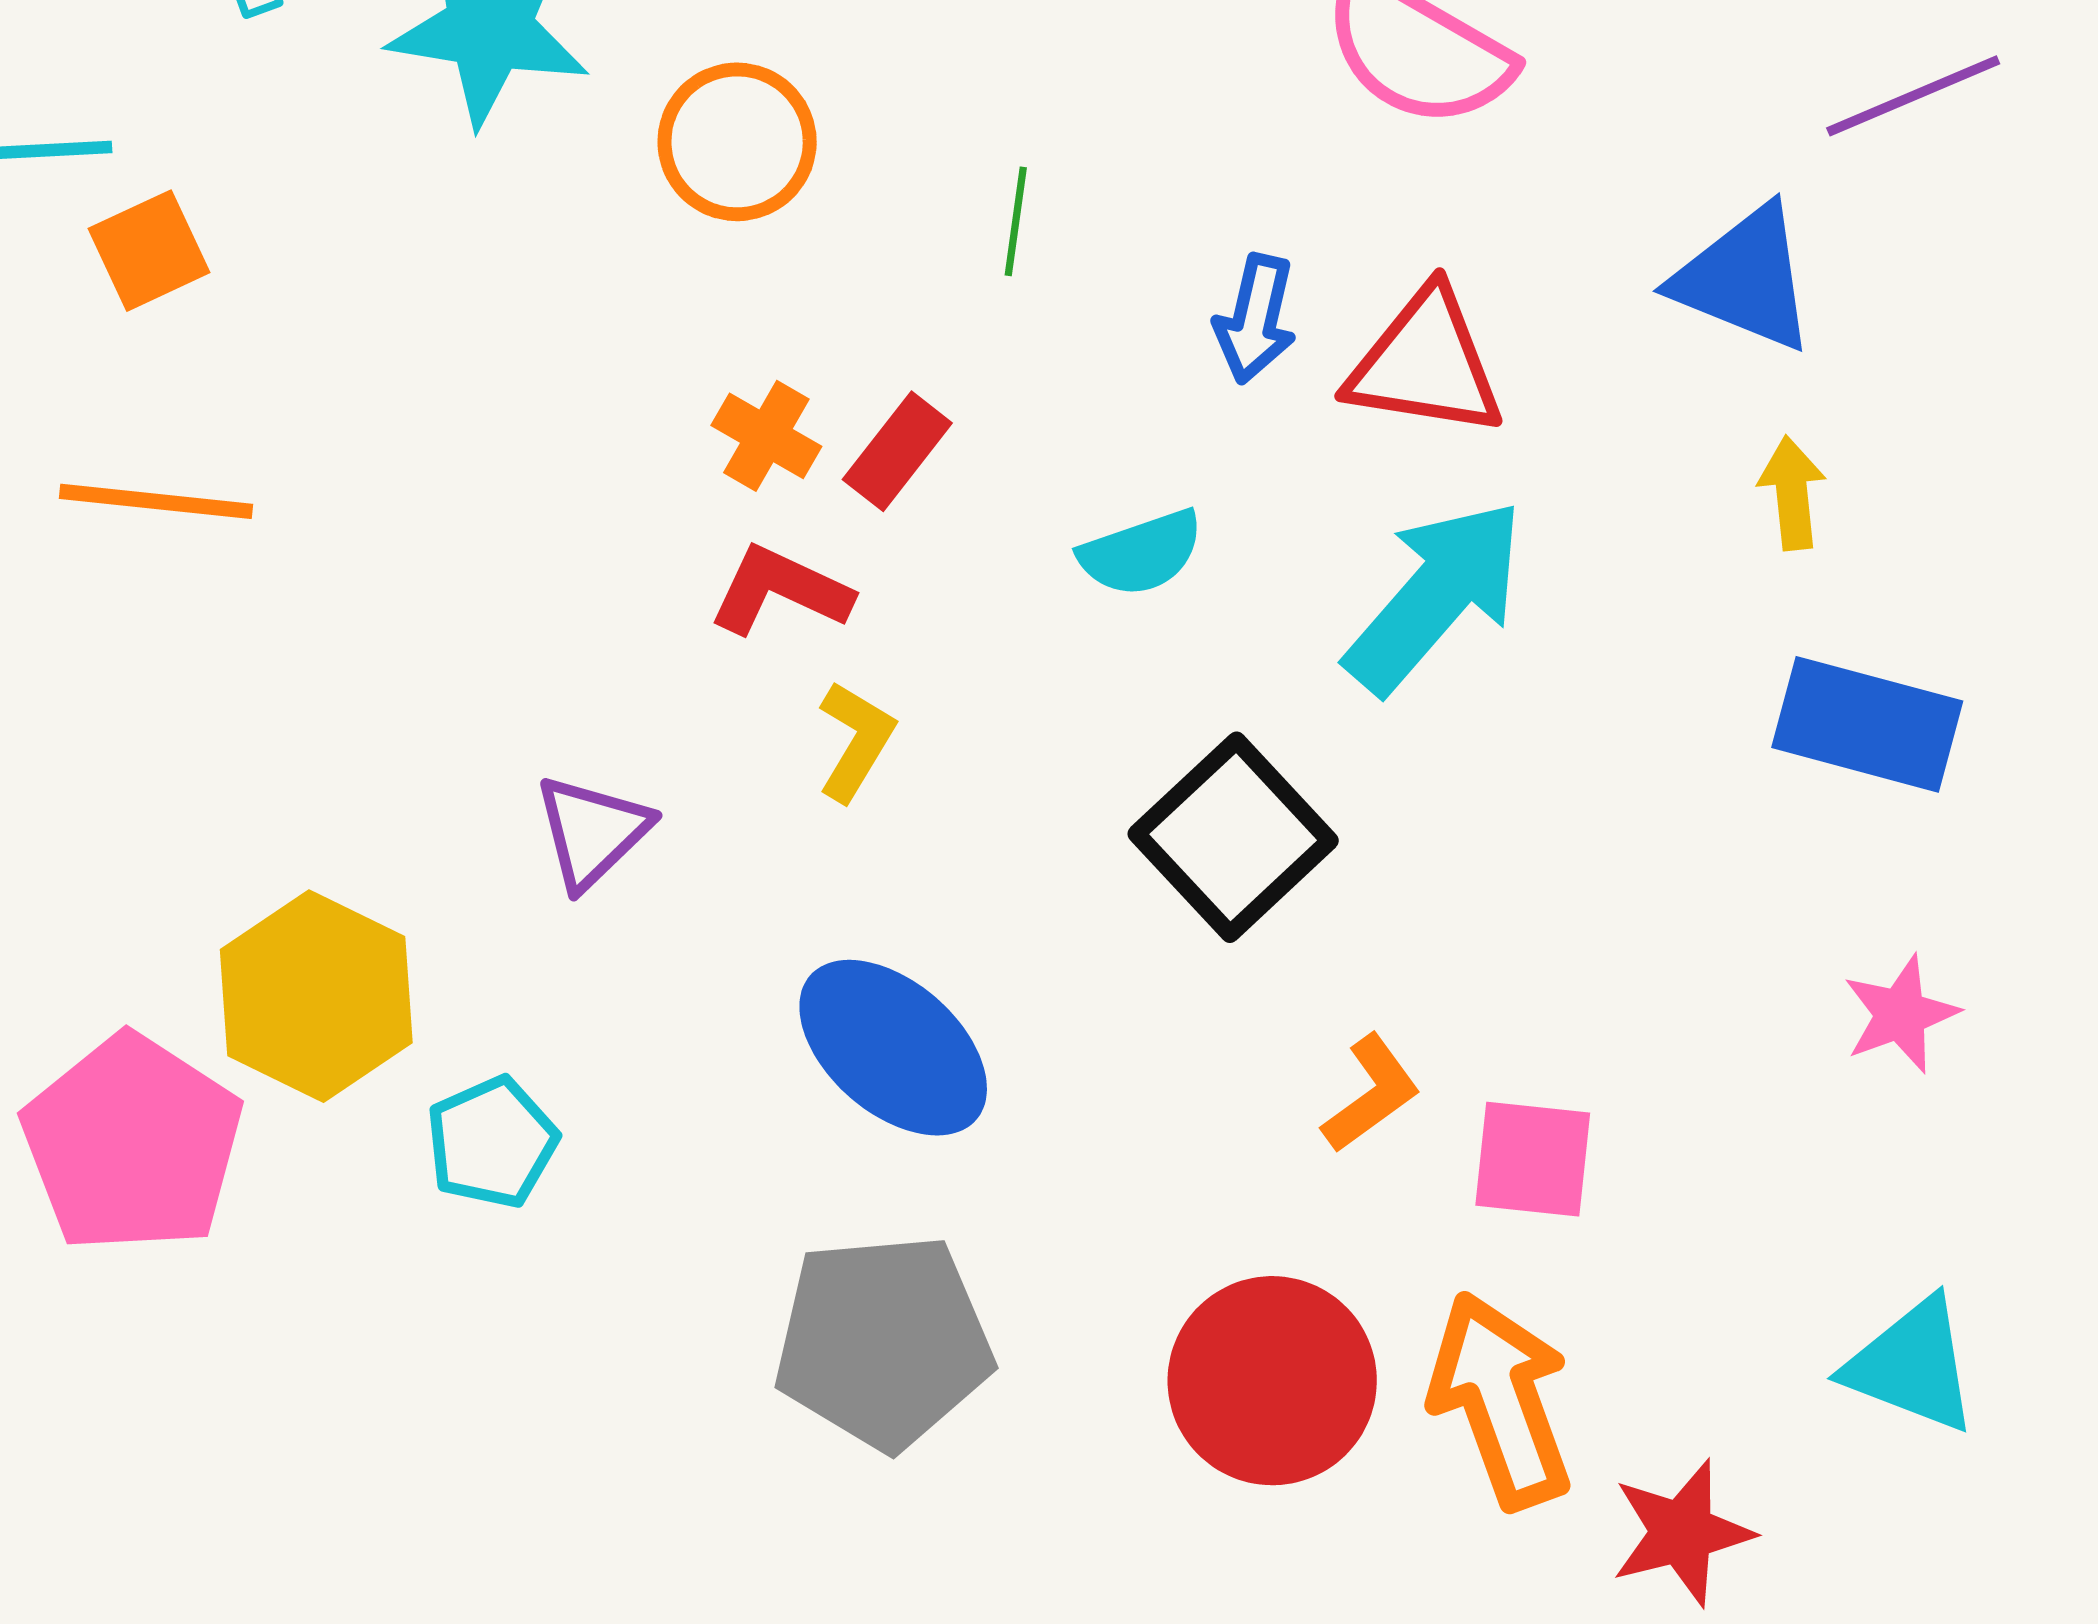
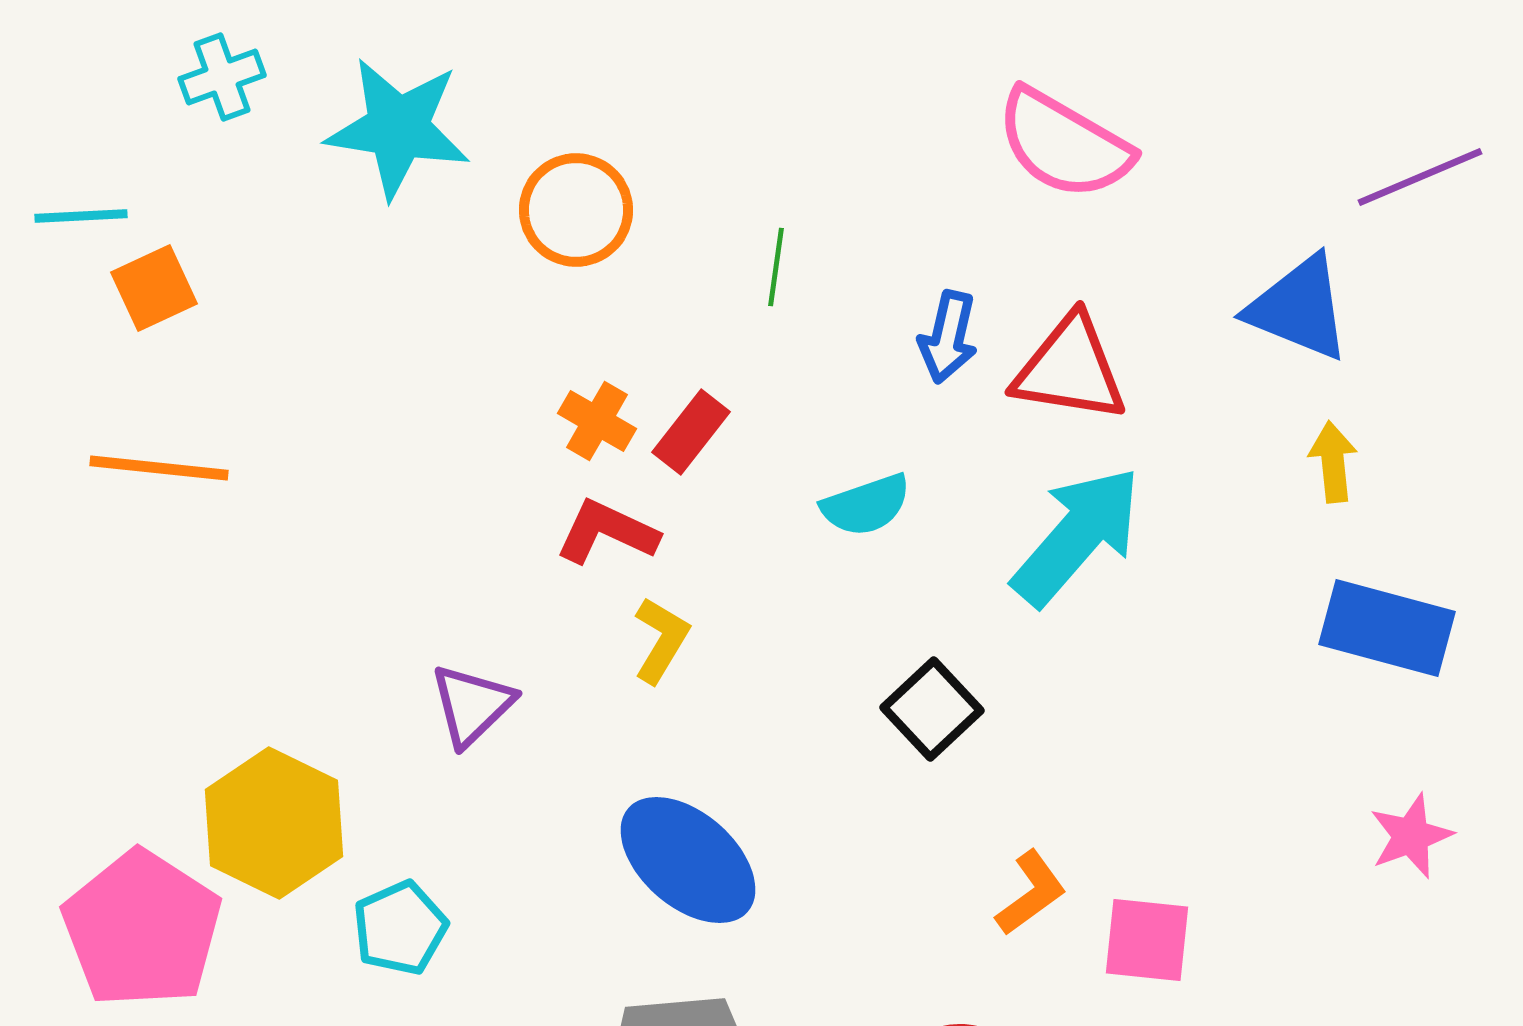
black square: (1233, 837) -> (932, 709), size x0.7

